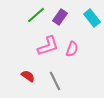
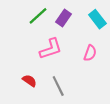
pink semicircle: (72, 49) -> (90, 53), moved

